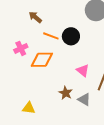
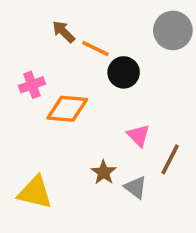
orange line: (51, 36) -> (95, 49), moved
yellow triangle: (29, 108) -> (35, 192), size x1.5

